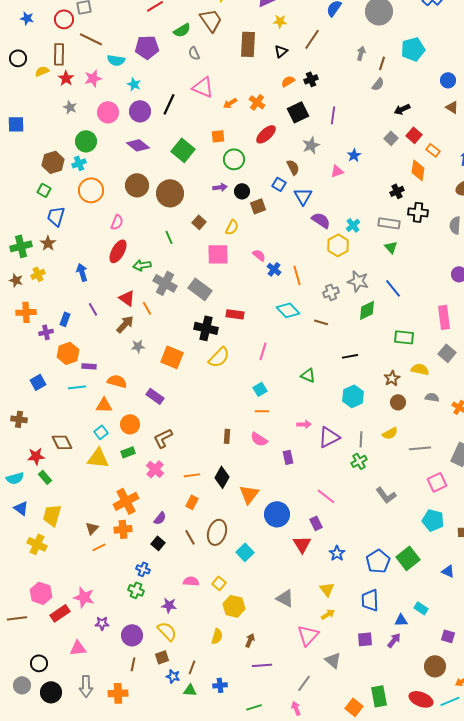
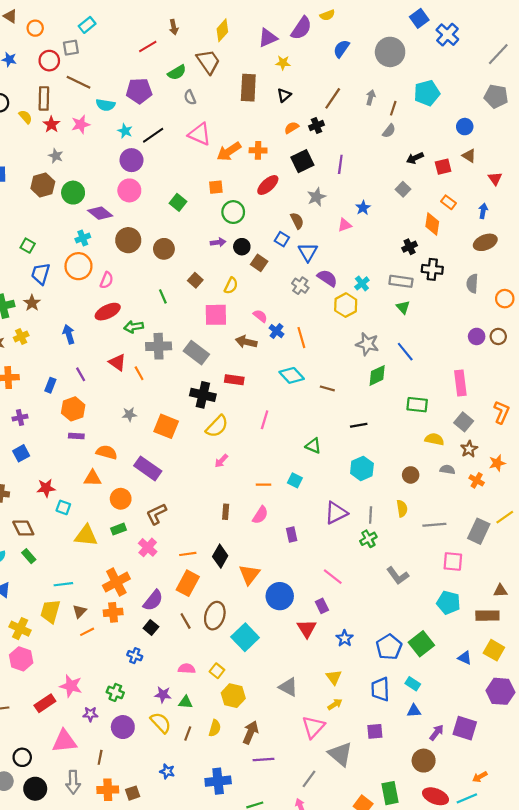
brown line: (312, 39) -> (333, 98), moved
yellow semicircle: (42, 71) -> (25, 117), turned 72
orange cross: (257, 102) -> (258, 150), turned -35
orange arrow: (230, 103) -> (229, 151), size x1.6
black line: (169, 104) -> (153, 135), moved, turned 30
pink circle: (108, 112) -> (129, 190), moved
red square: (414, 135) -> (443, 167), moved, turned 35
purple diamond: (138, 145) -> (100, 213), moved
green square: (183, 150) -> (178, 202), size x0.7
brown hexagon: (53, 162) -> (43, 185), moved
cyan cross: (79, 163) -> (83, 238), moved
orange circle: (91, 190) -> (78, 266), moved
brown circle: (170, 193) -> (164, 249), size x0.7
brown square: (258, 206) -> (259, 263), turned -35
red ellipse: (118, 251) -> (108, 312), turned 35
gray cross: (165, 283) -> (159, 346), turned -30
gray cross: (331, 292) -> (300, 286), moved, turned -35
brown arrow: (125, 324) -> (246, 342), moved, turned -120
purple cross: (46, 332) -> (20, 418), moved
orange hexagon: (68, 353) -> (73, 409), moved
brown star: (392, 378) -> (469, 449), moved
cyan line: (77, 387) -> (63, 584), moved
cyan square: (260, 389) -> (295, 480), moved, turned -32
purple rectangle: (155, 396) -> (148, 468), size x1.4
pink arrow: (304, 424) -> (221, 461), moved, turned 136
cyan square: (101, 432) -> (63, 507), moved, turned -32
yellow semicircle: (390, 433) -> (402, 508), turned -70
pink semicircle: (259, 439) -> (260, 515), turned -90
brown diamond: (62, 442) -> (23, 528), moved
red star: (36, 456) -> (46, 488), moved
pink square: (437, 482) -> (453, 562), turned 30
orange rectangle: (192, 502) -> (188, 583), size x1.6
yellow trapezoid: (52, 515) -> (50, 611), moved
purple semicircle: (160, 518) -> (153, 600), size x1.5
cyan square: (245, 552) -> (245, 637), size x1.4
green cross: (136, 590) -> (115, 692), moved
pink hexagon: (41, 593) -> (21, 659), moved
cyan rectangle: (421, 608) -> (413, 684), moved
purple square: (448, 636) -> (465, 728), size x1.6
brown arrow: (250, 640) -> (250, 732), size x1.5
purple arrow: (394, 640) -> (437, 732), moved
pink triangle: (78, 648) -> (64, 741), size x1.4
brown square: (162, 657) -> (133, 793), moved
gray triangle: (333, 660) -> (340, 754), size x1.4
brown line: (133, 664) -> (100, 757), moved
brown circle: (435, 666) -> (424, 761), moved
brown line: (192, 667) -> (188, 734), moved
blue cross: (220, 685) -> (218, 781), size x1.6
green triangle: (190, 690) -> (186, 702), moved

